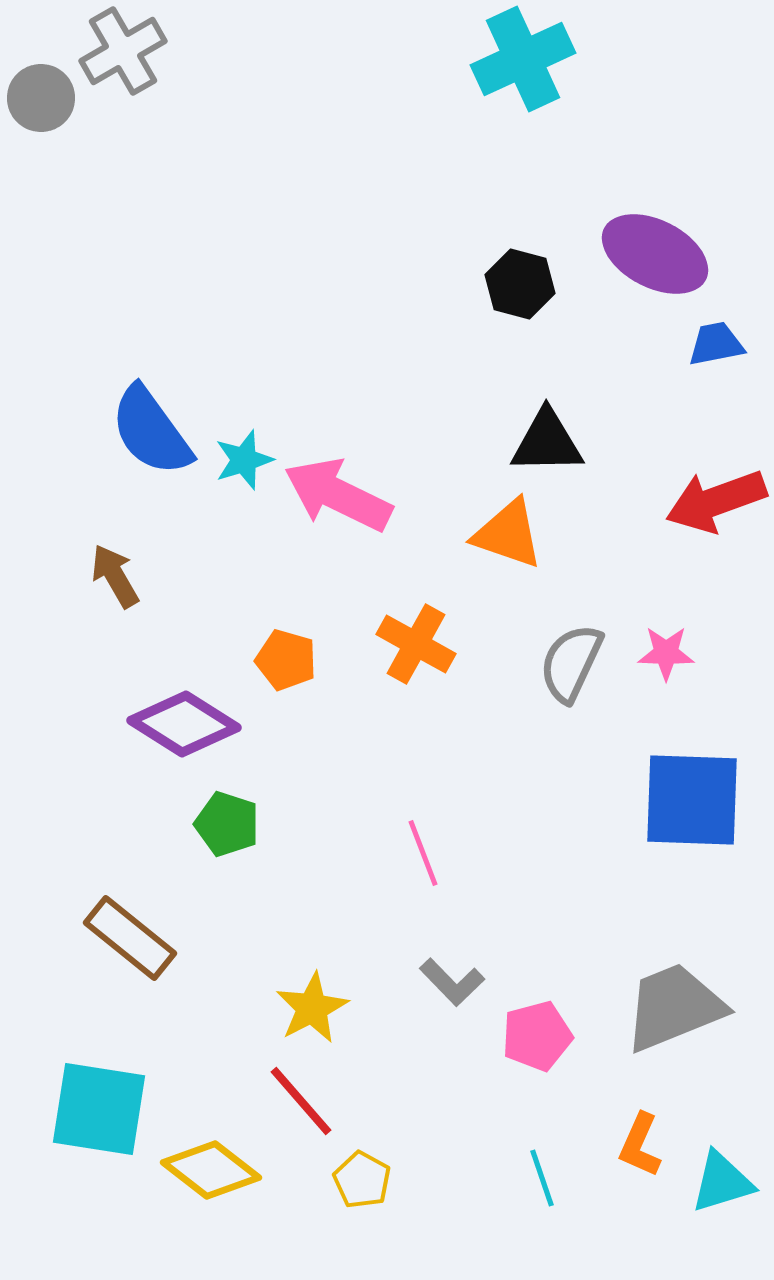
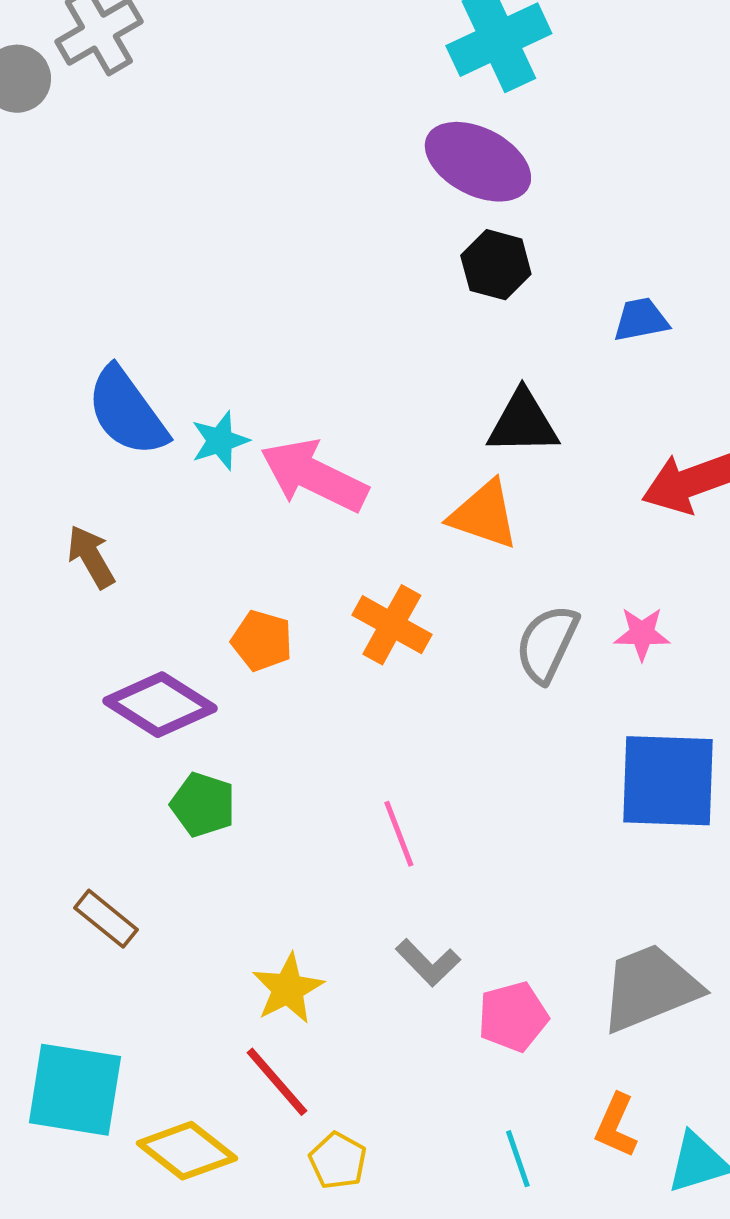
purple ellipse: (655, 254) -> (478, 162), moved
blue trapezoid: (716, 344) -> (641, 320), moved
brown rectangle: (130, 938) -> (106, 919), size x0.7

